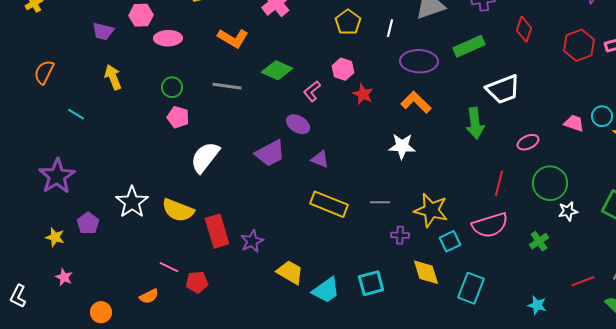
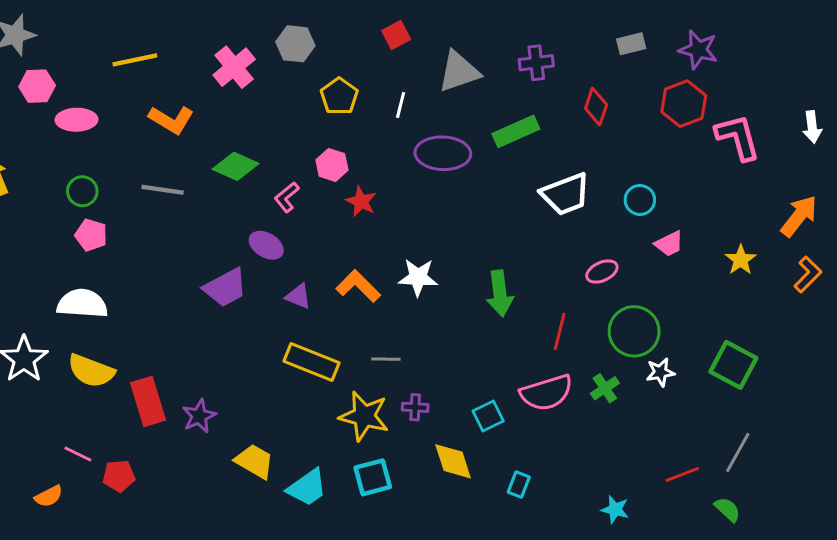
red hexagon: (579, 45) -> (684, 104), moved
orange L-shape: (416, 102) -> (358, 286), moved
cyan circle: (602, 116) -> (640, 200), moved
green arrow: (475, 123) -> (500, 293), moved
pink trapezoid: (574, 123) -> (669, 244), turned 135
white semicircle: (205, 157) -> (82, 304), moved, turned 56
yellow star: (431, 210) -> (364, 416), moved
green cross: (539, 241) -> (605, 388), moved
cyan rectangle: (471, 288) -> (519, 485), size x0.6

